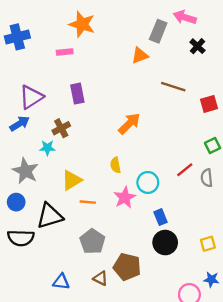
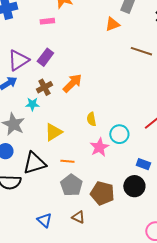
purple rectangle: (77, 94) -> (45, 57), moved, turned 48
orange arrow: (129, 124) -> (72, 83), moved
orange line: (88, 202) -> (67, 161), moved
blue rectangle: (161, 217) -> (143, 164), moved, turned -48
brown pentagon: (127, 267) -> (102, 193), moved
blue triangle: (61, 282) -> (44, 220), turned 35

